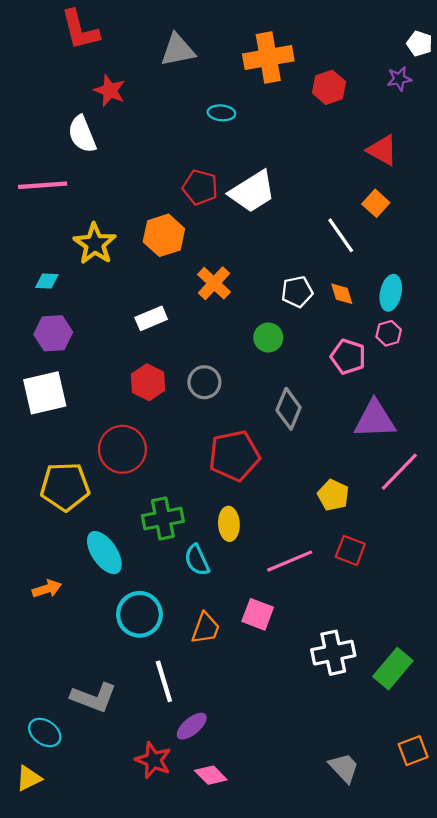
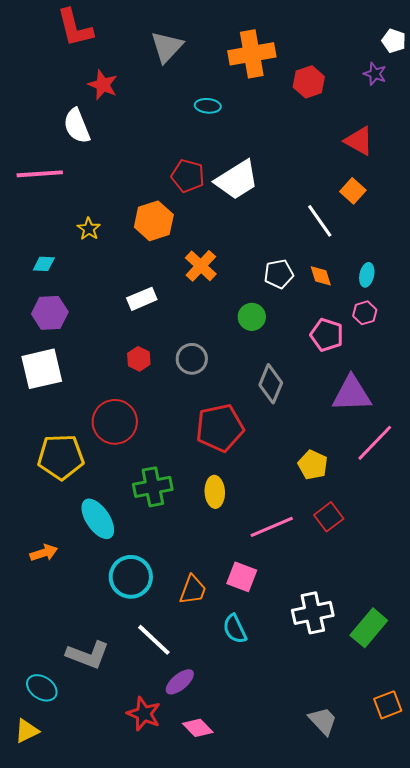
gray triangle: (178, 50) -> (167, 47), turned -36
purple star: (399, 79) -> (375, 74), turned 30
yellow star: (95, 244) -> (89, 229), size x0.6
cyan ellipse: (391, 293) -> (367, 275), size x0.7
red hexagon: (148, 382) -> (139, 359), size x0.7
red square: (350, 550) -> (329, 517), turned 32
cyan semicircle: (197, 560) -> (235, 629), moved
white line: (164, 681) -> (154, 640), turned -30

